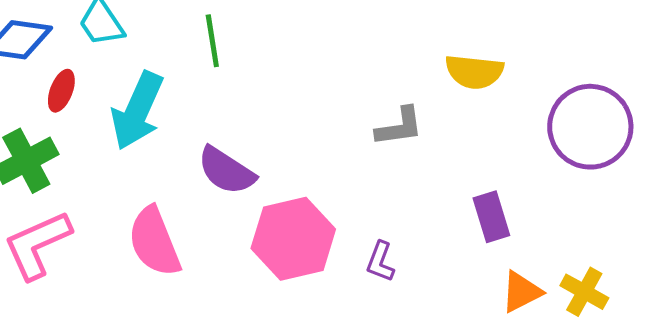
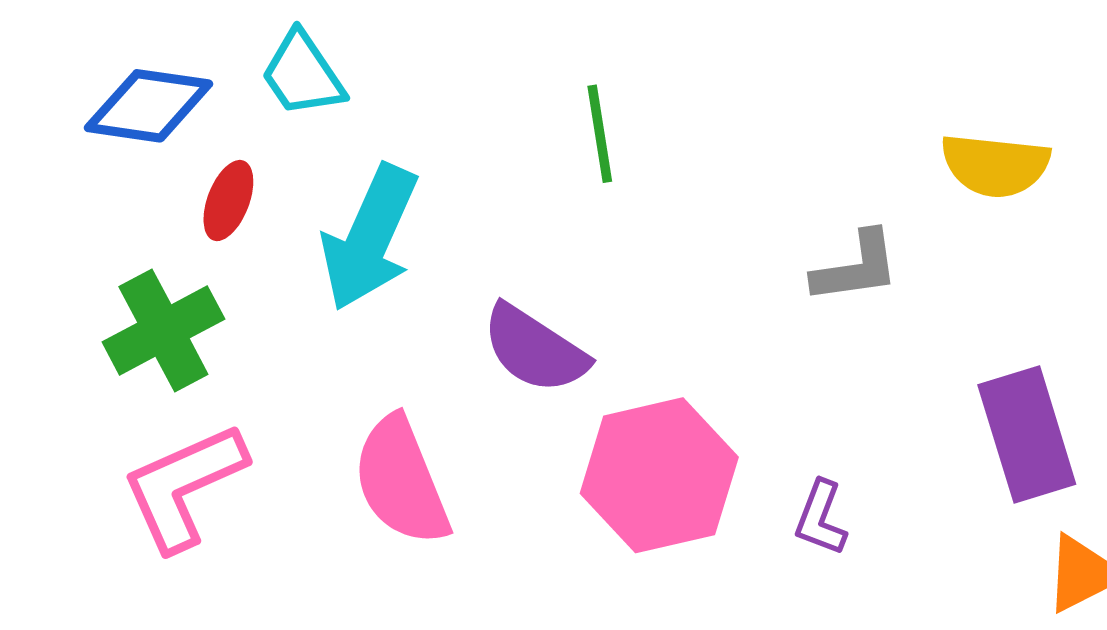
green line: (212, 41) -> (600, 134), moved
purple rectangle: (491, 217) -> (1027, 434), size x1.4

